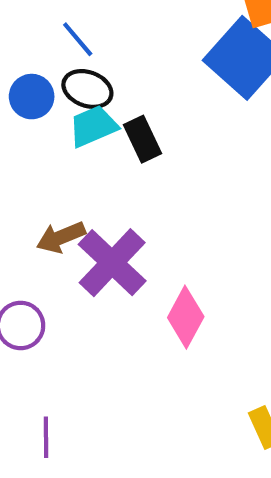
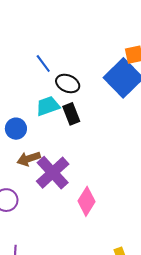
black ellipse: (87, 89) -> (68, 84), moved
blue circle: (32, 97) -> (16, 129), moved

